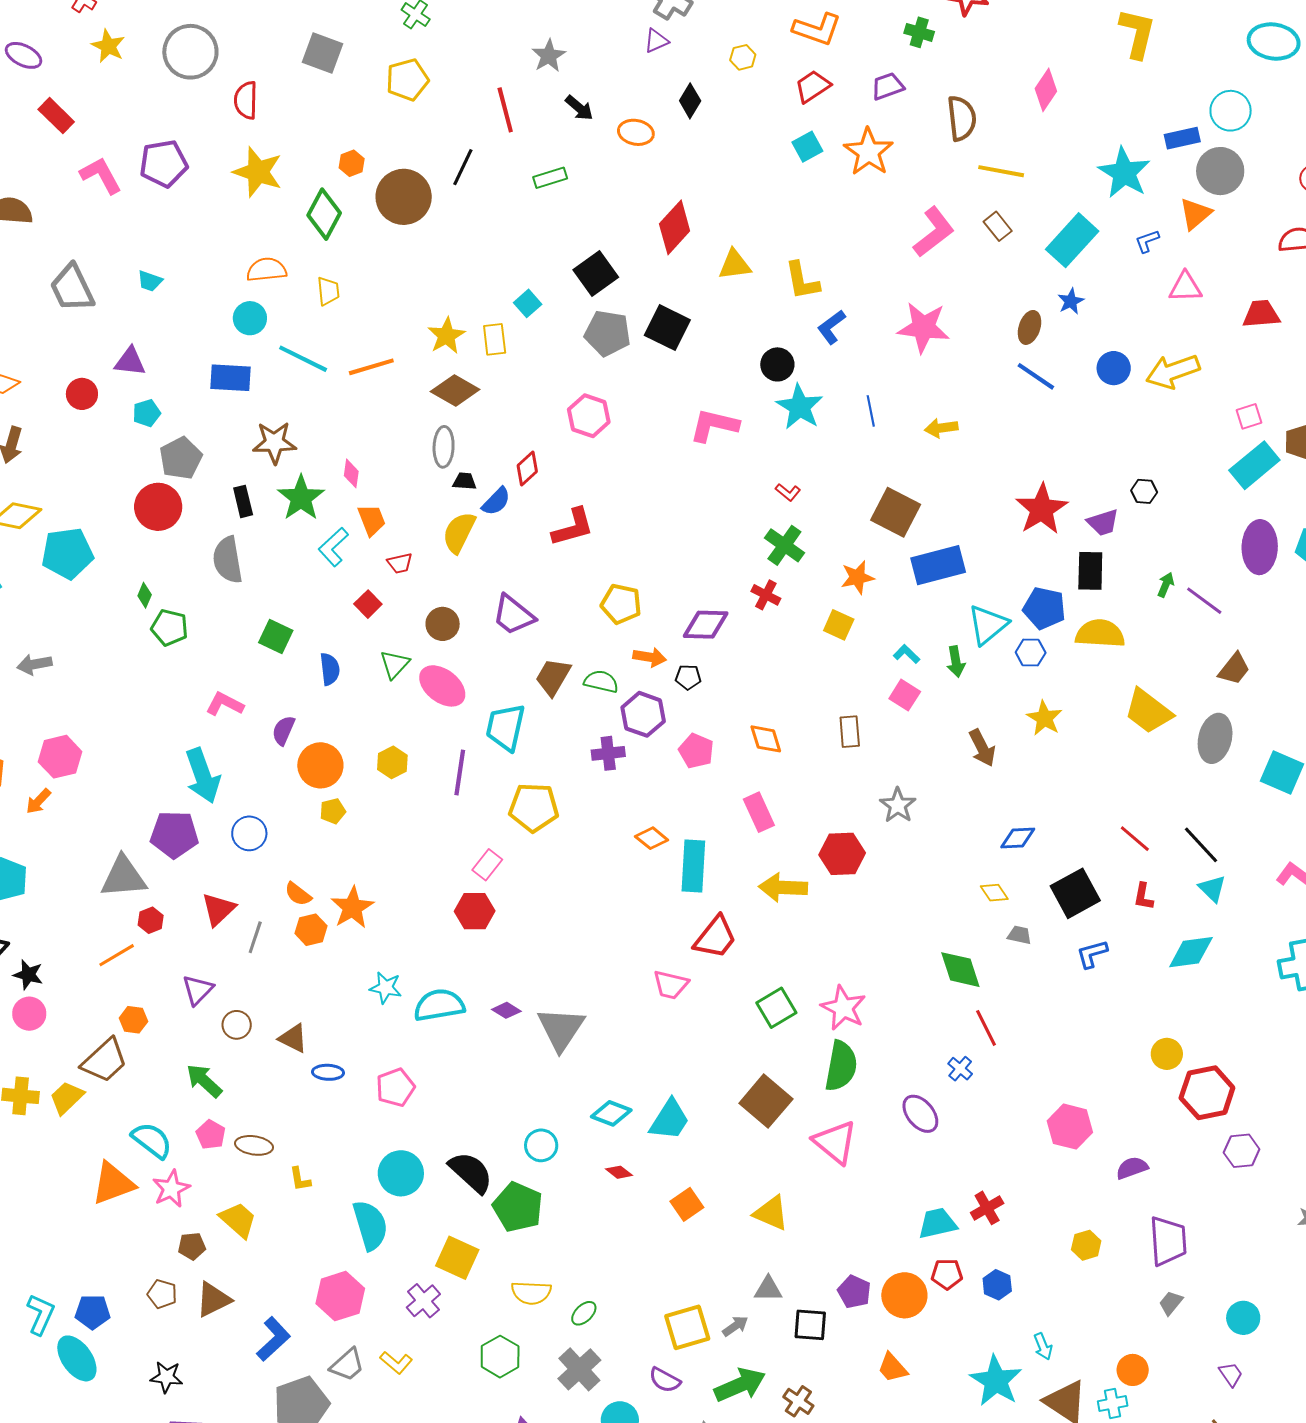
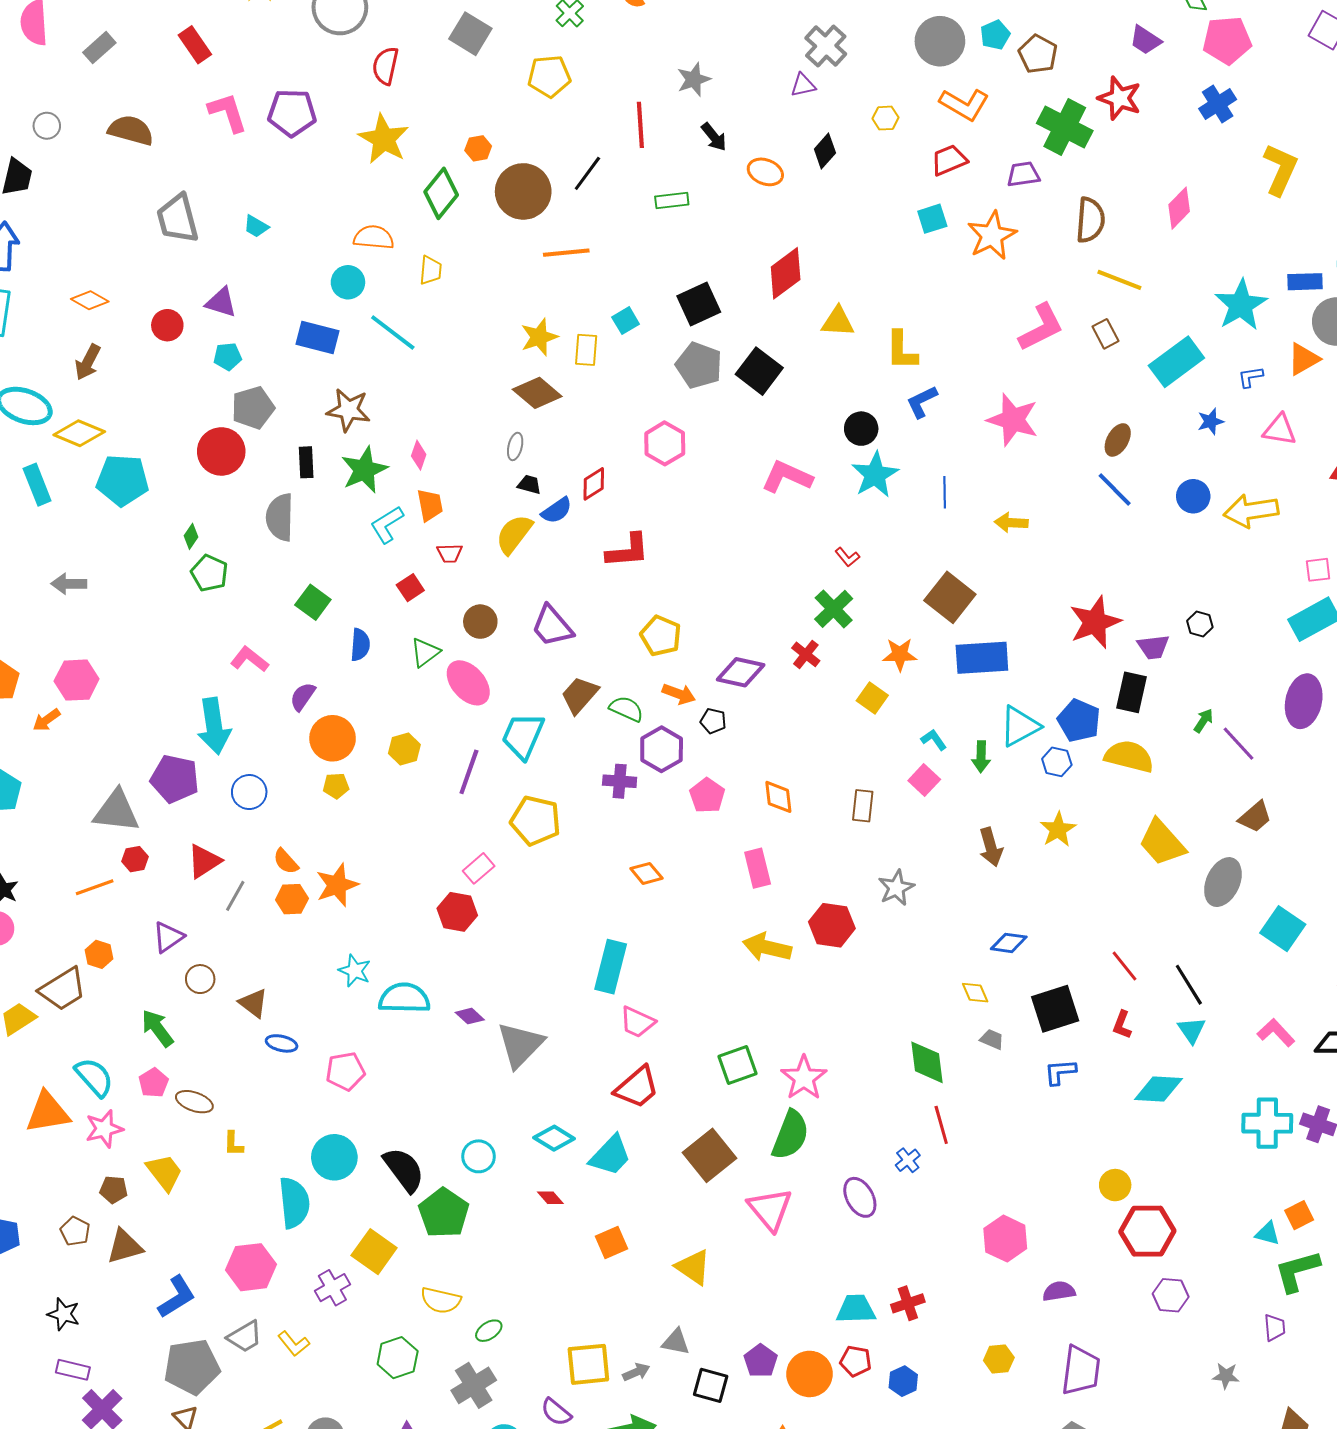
green cross: (919, 32) -> (1065, 127), size x1.8
blue star: (1071, 301) -> (1211, 421), moved
orange line: (371, 367) -> (566, 253), moved
gray ellipse: (444, 447) -> (515, 446), size x0.7
cyan rectangle: (693, 866) -> (611, 967), moved
red trapezoid: (715, 937) -> (637, 1087), moved

